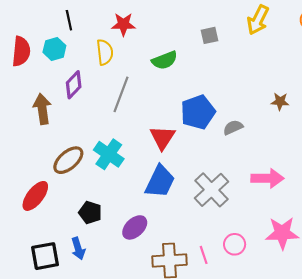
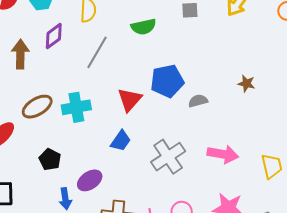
cyan cross: (109, 154) -> (76, 107), turned 36
blue trapezoid: (160, 182) -> (121, 141), size x0.7
blue arrow: (78, 249) -> (65, 199), moved

